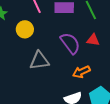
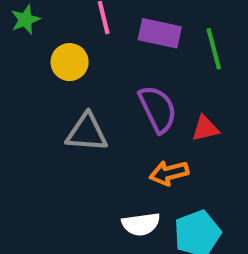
red triangle: (93, 40) -> (205, 128), moved, turned -32

